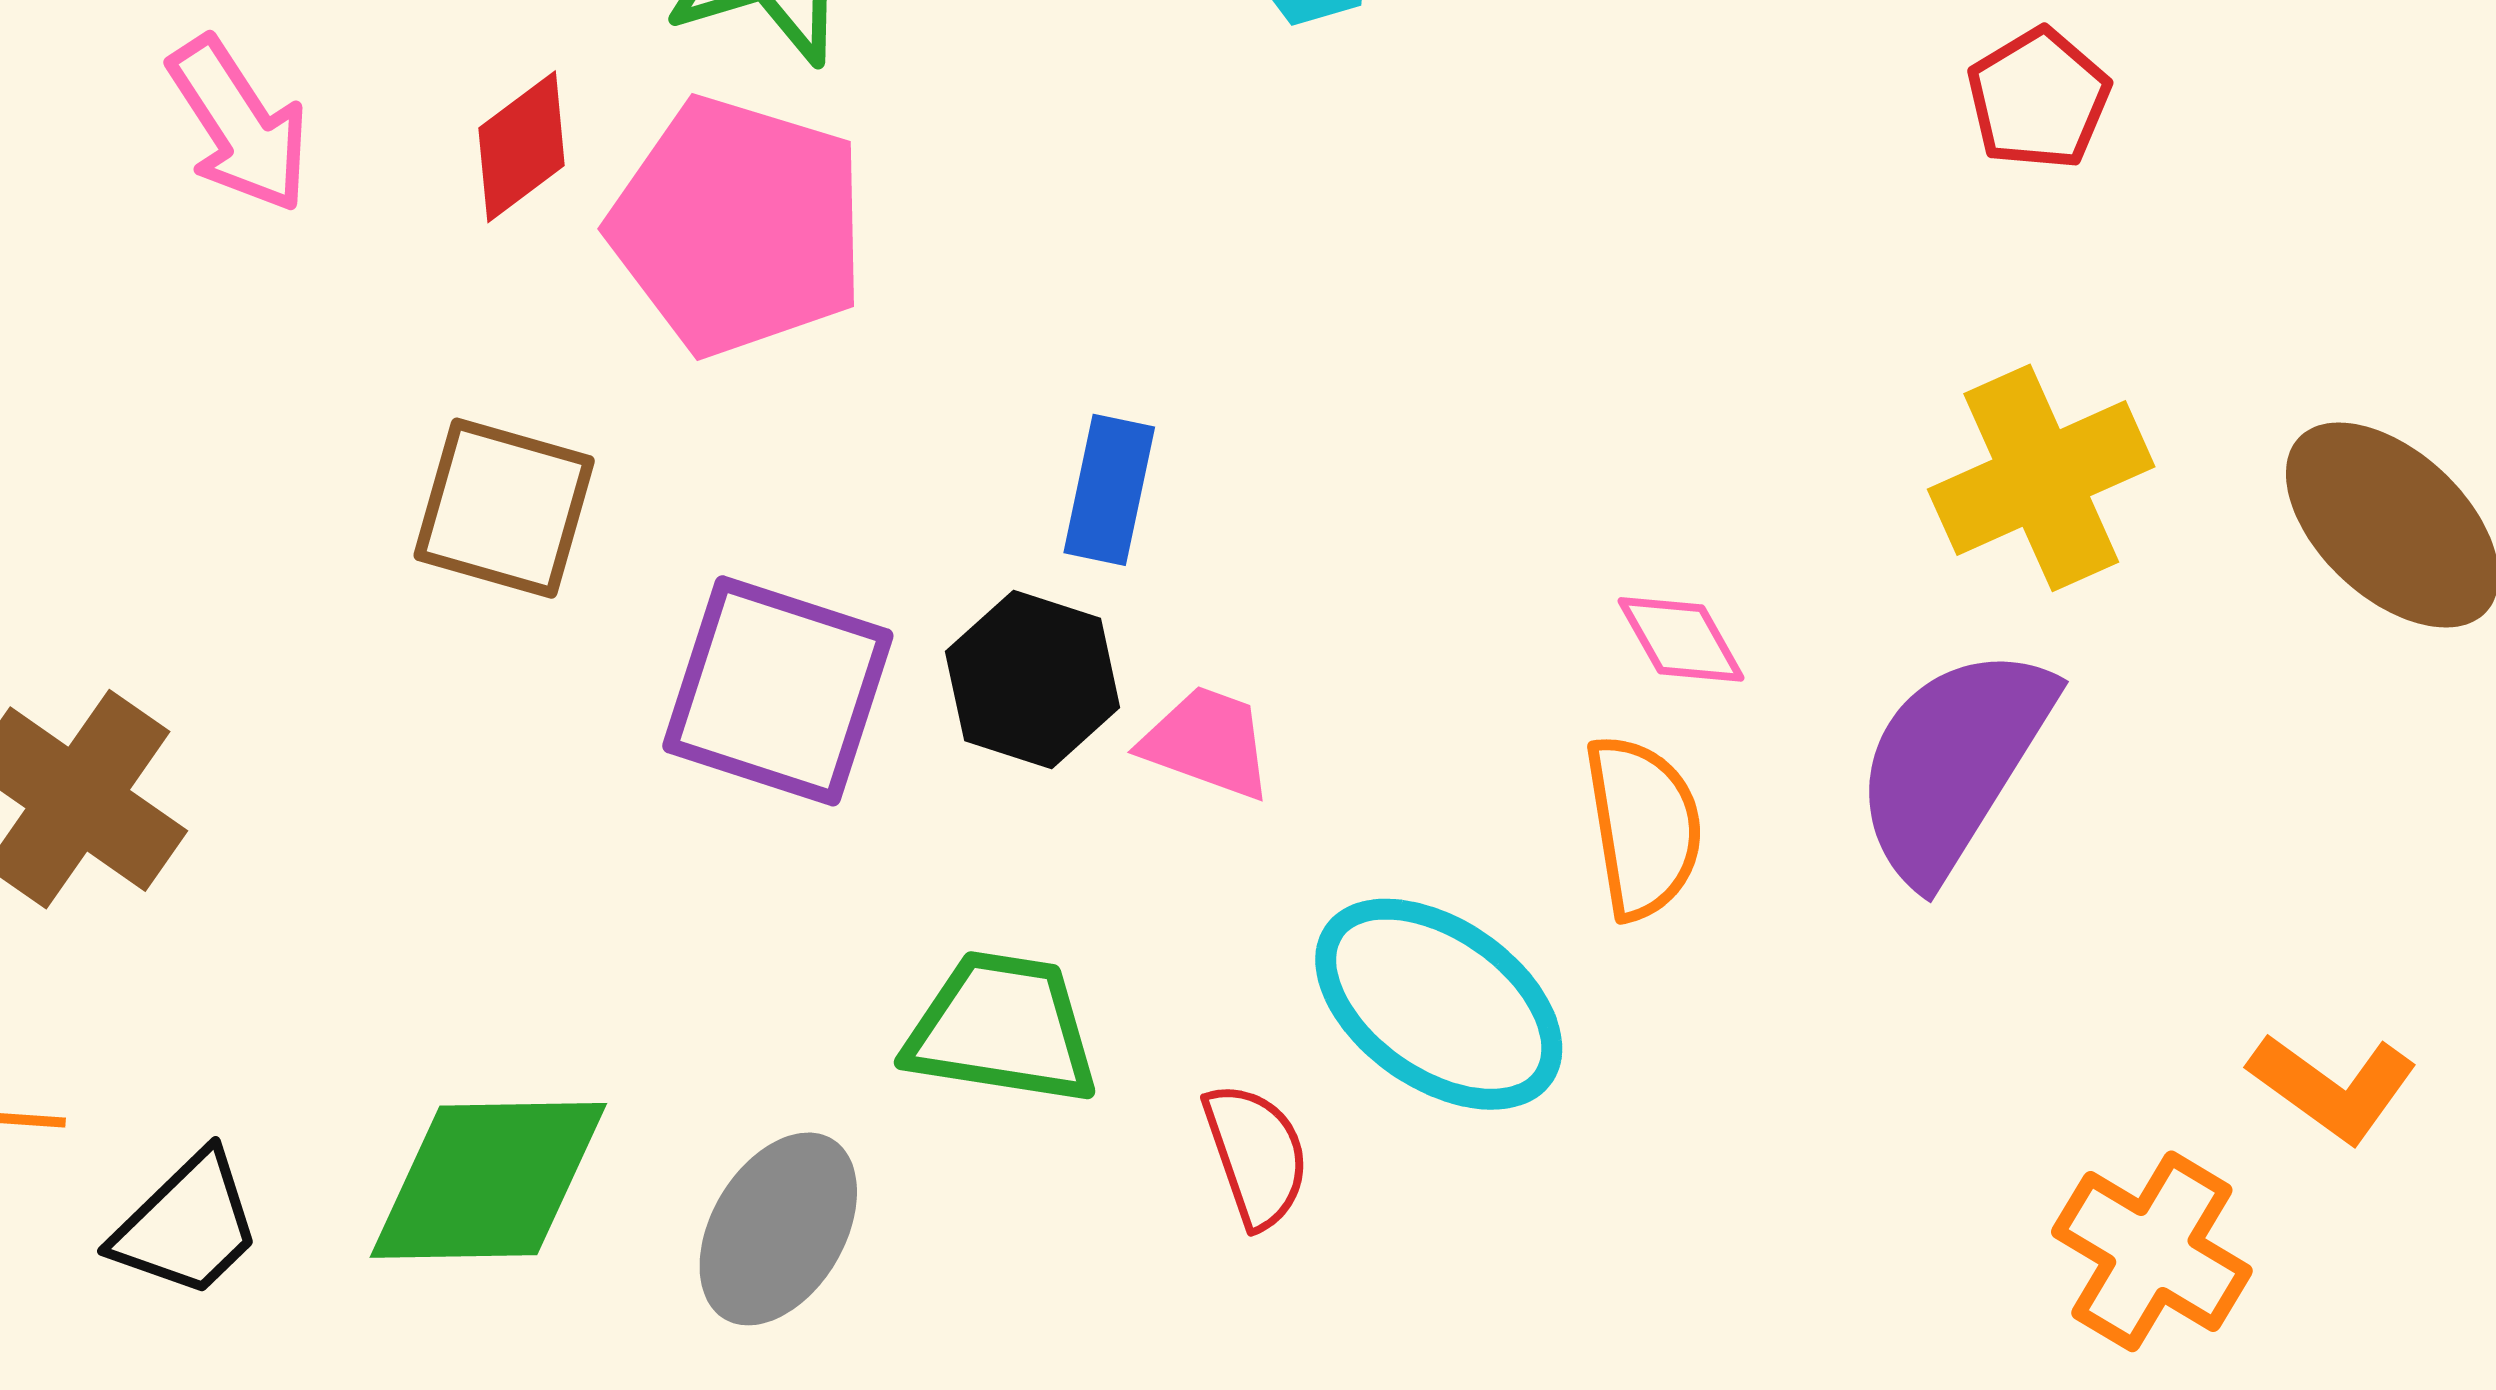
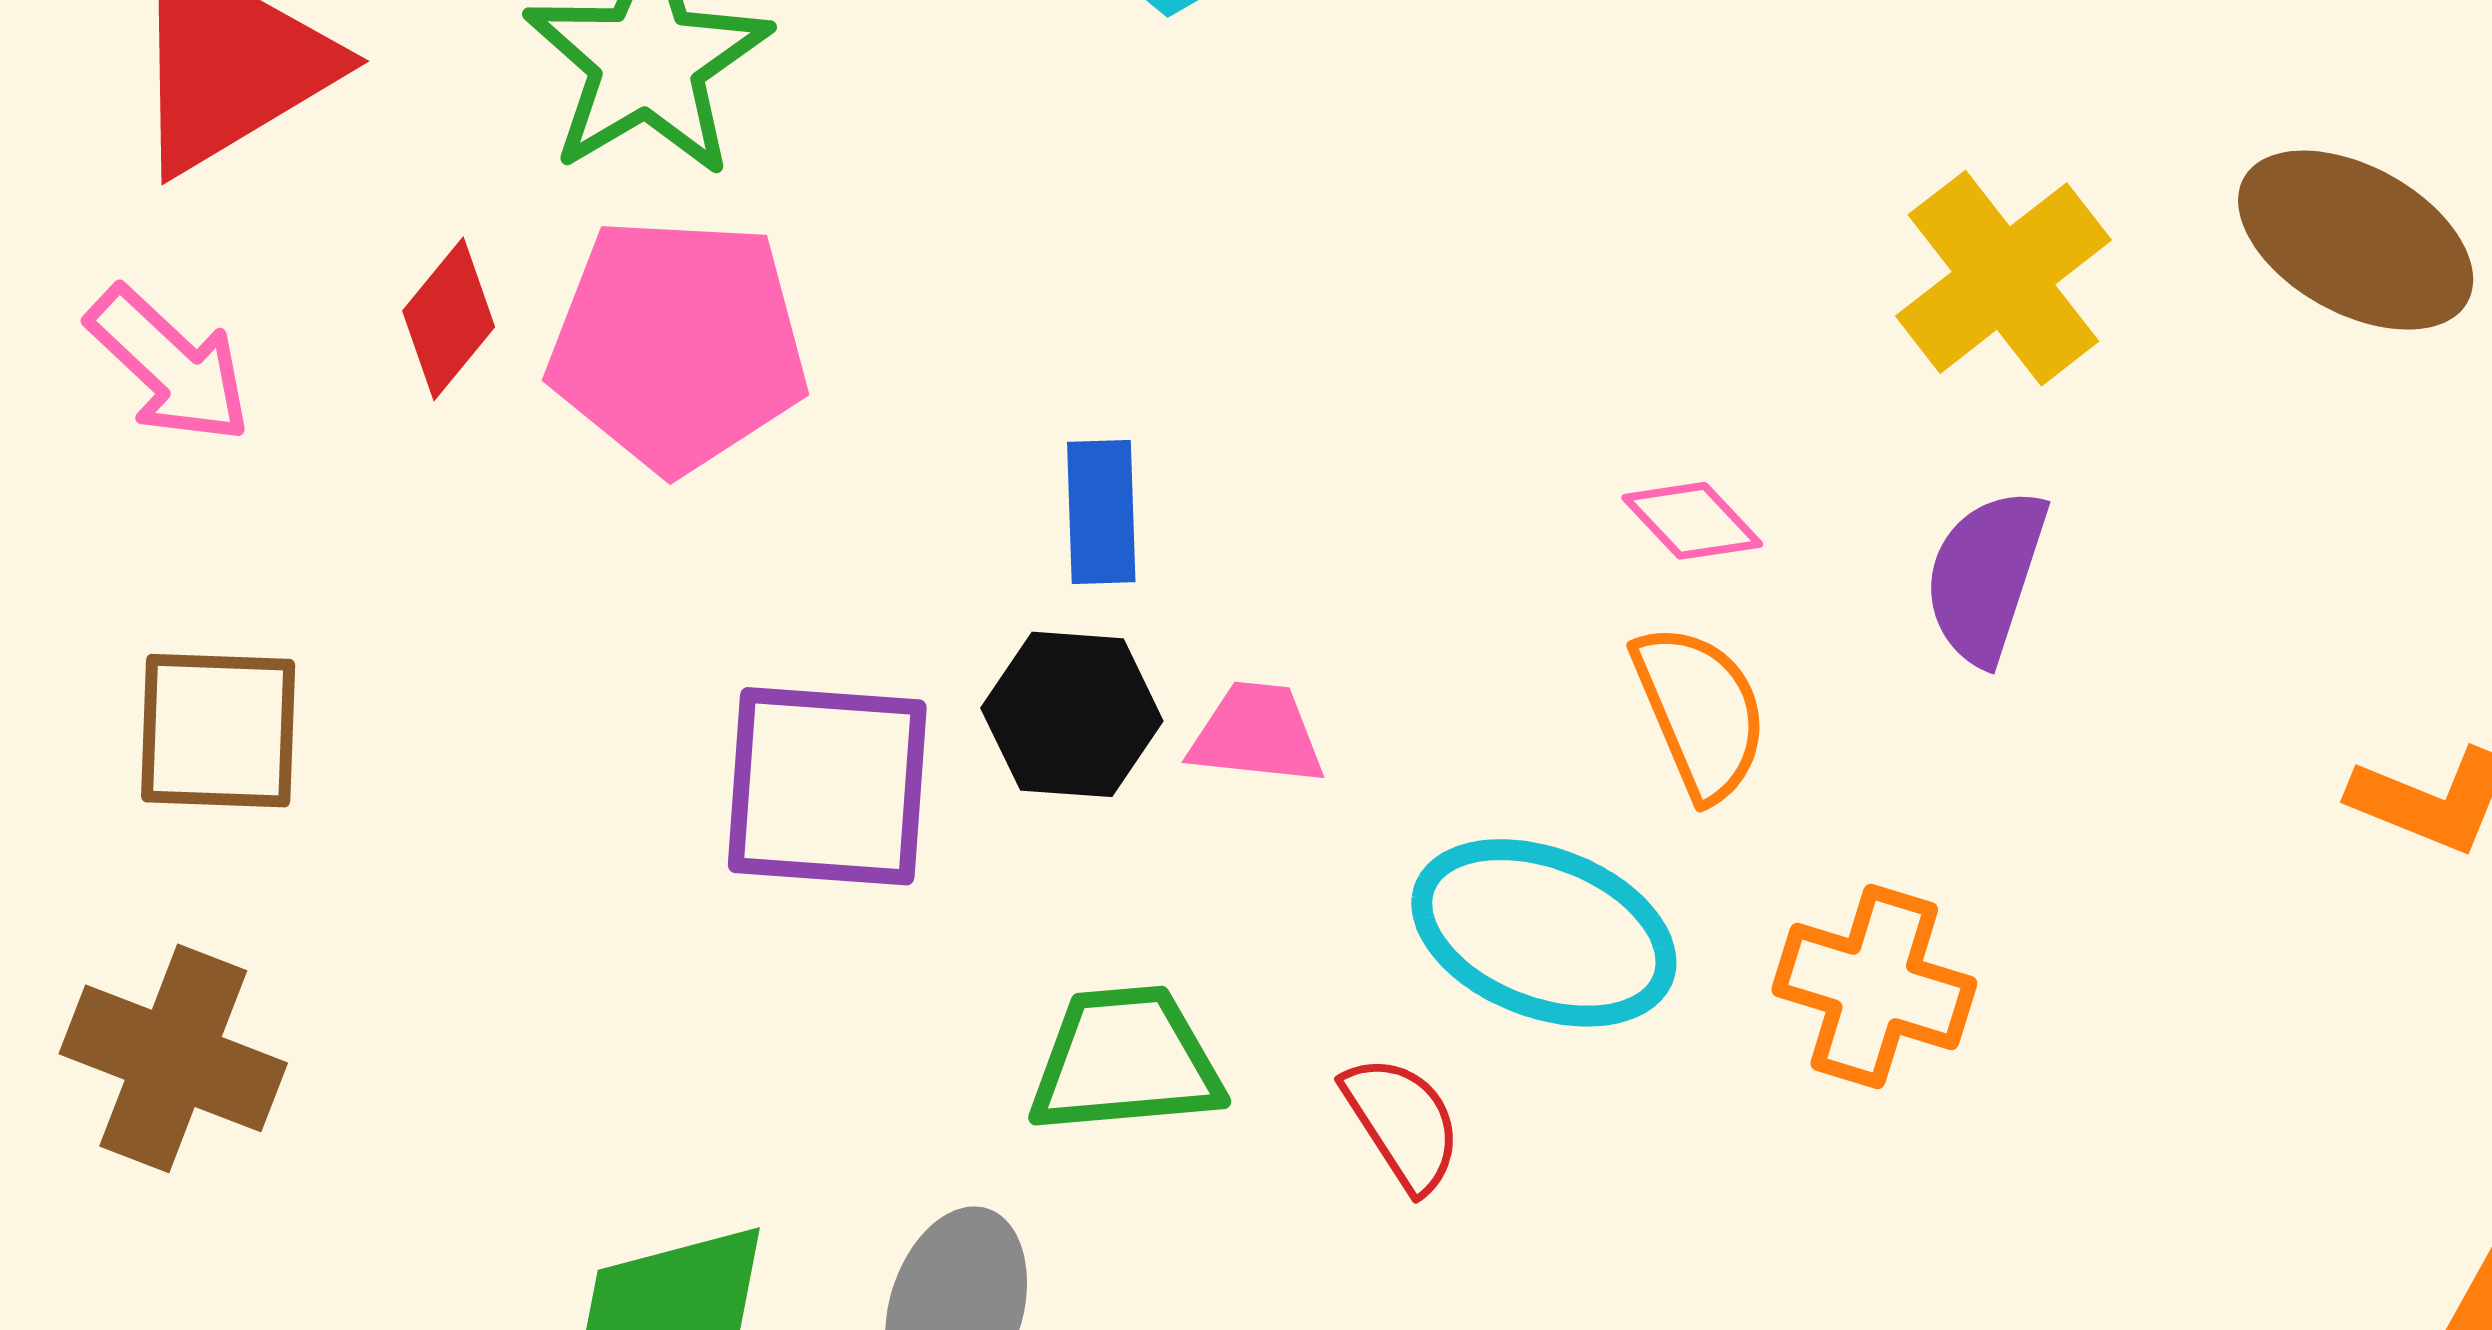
brown square: (504, 508) -> (218, 731), moved
purple semicircle: (1953, 763) -> (1986, 576), size x0.7
orange cross: (2152, 1251) -> (1874, 987), moved

